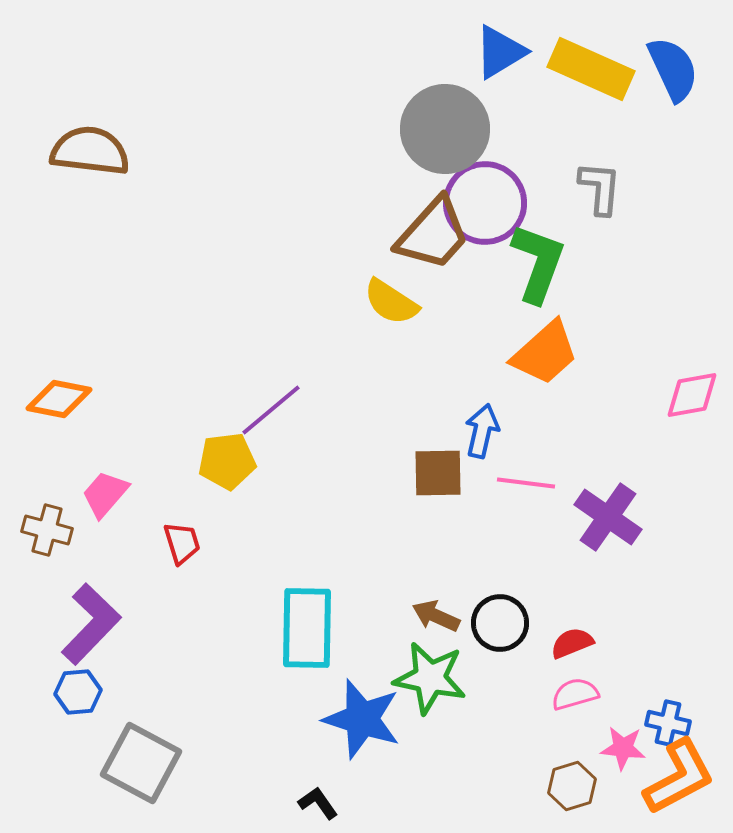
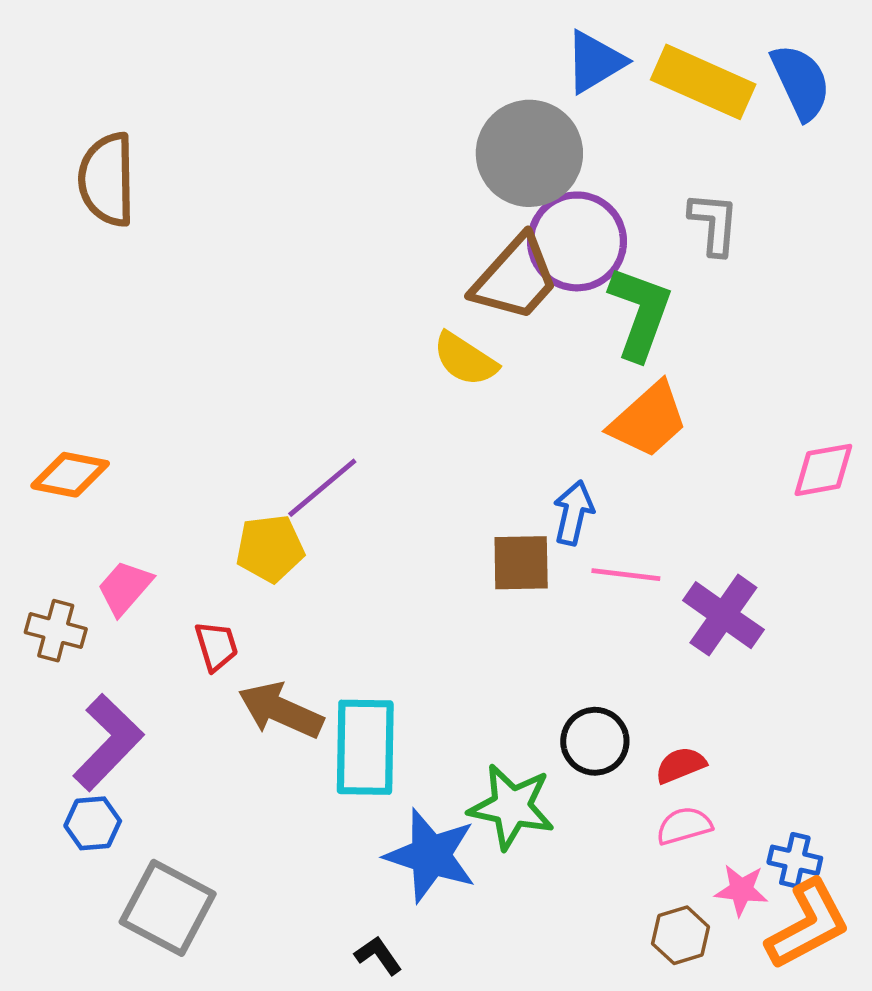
brown semicircle: (90, 151) -> (107, 180), turned -98
brown arrow: (436, 616) -> (281, 710), moved, size x1.5

